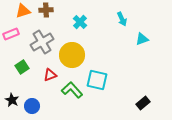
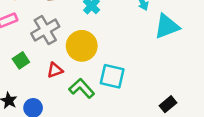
cyan triangle: (142, 39) -> (167, 26), size x1.6

